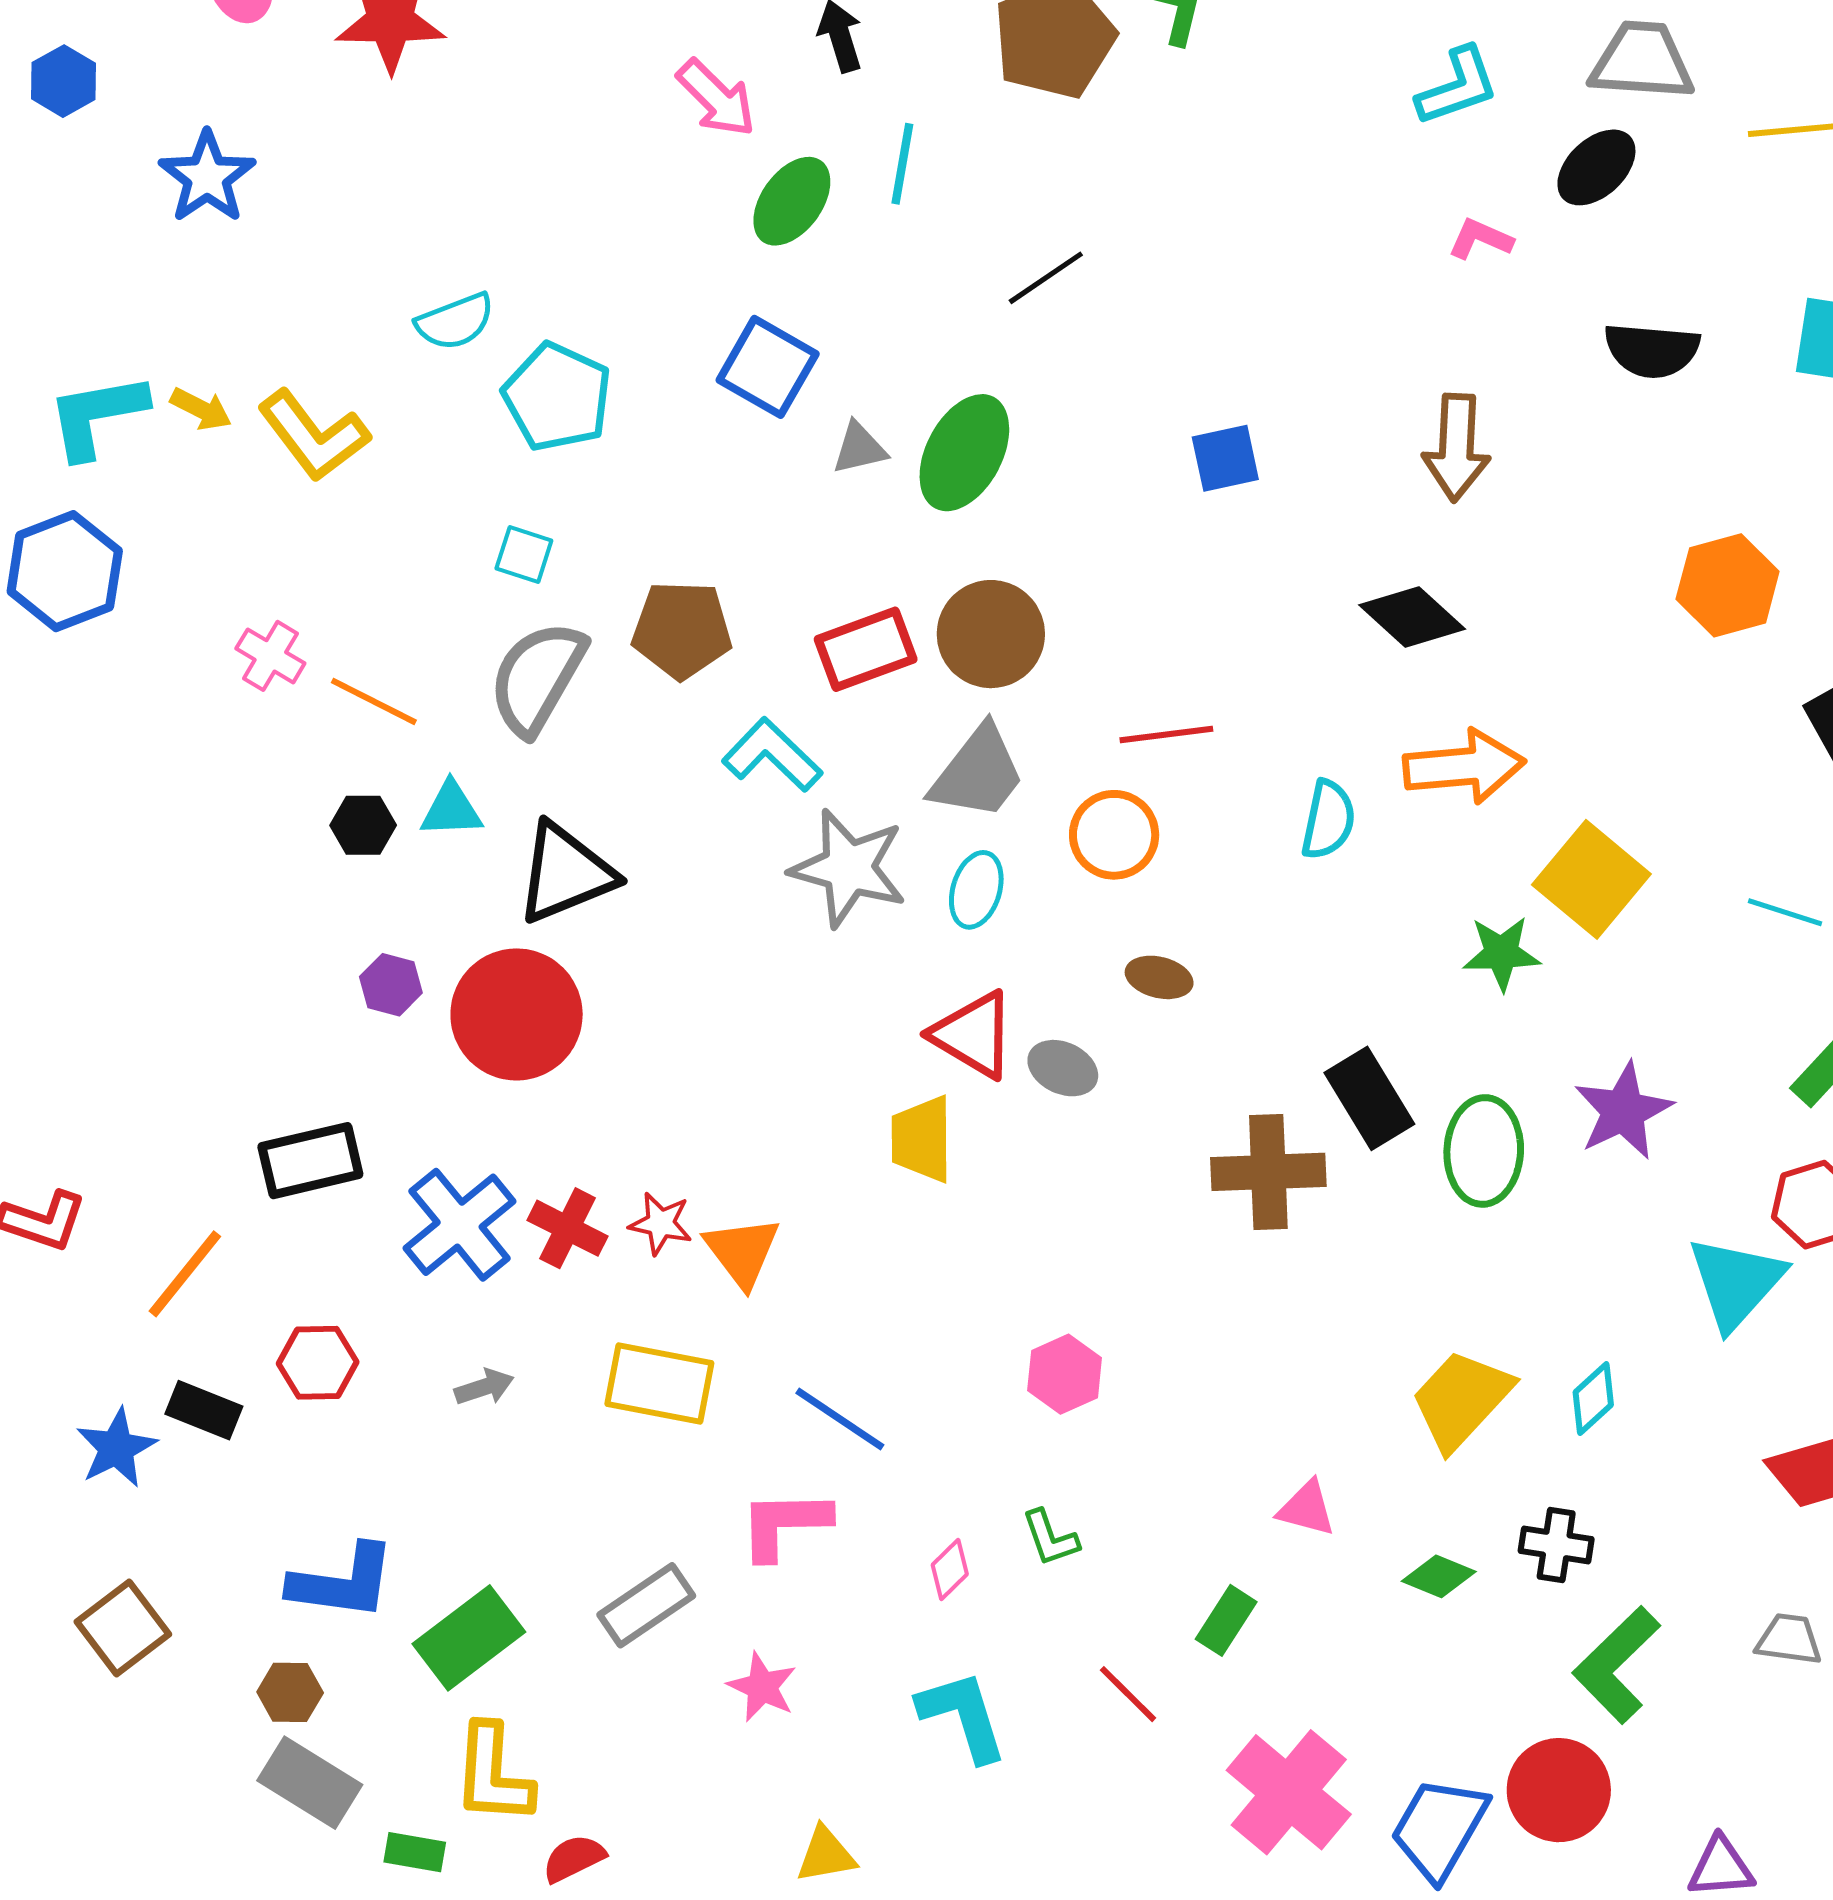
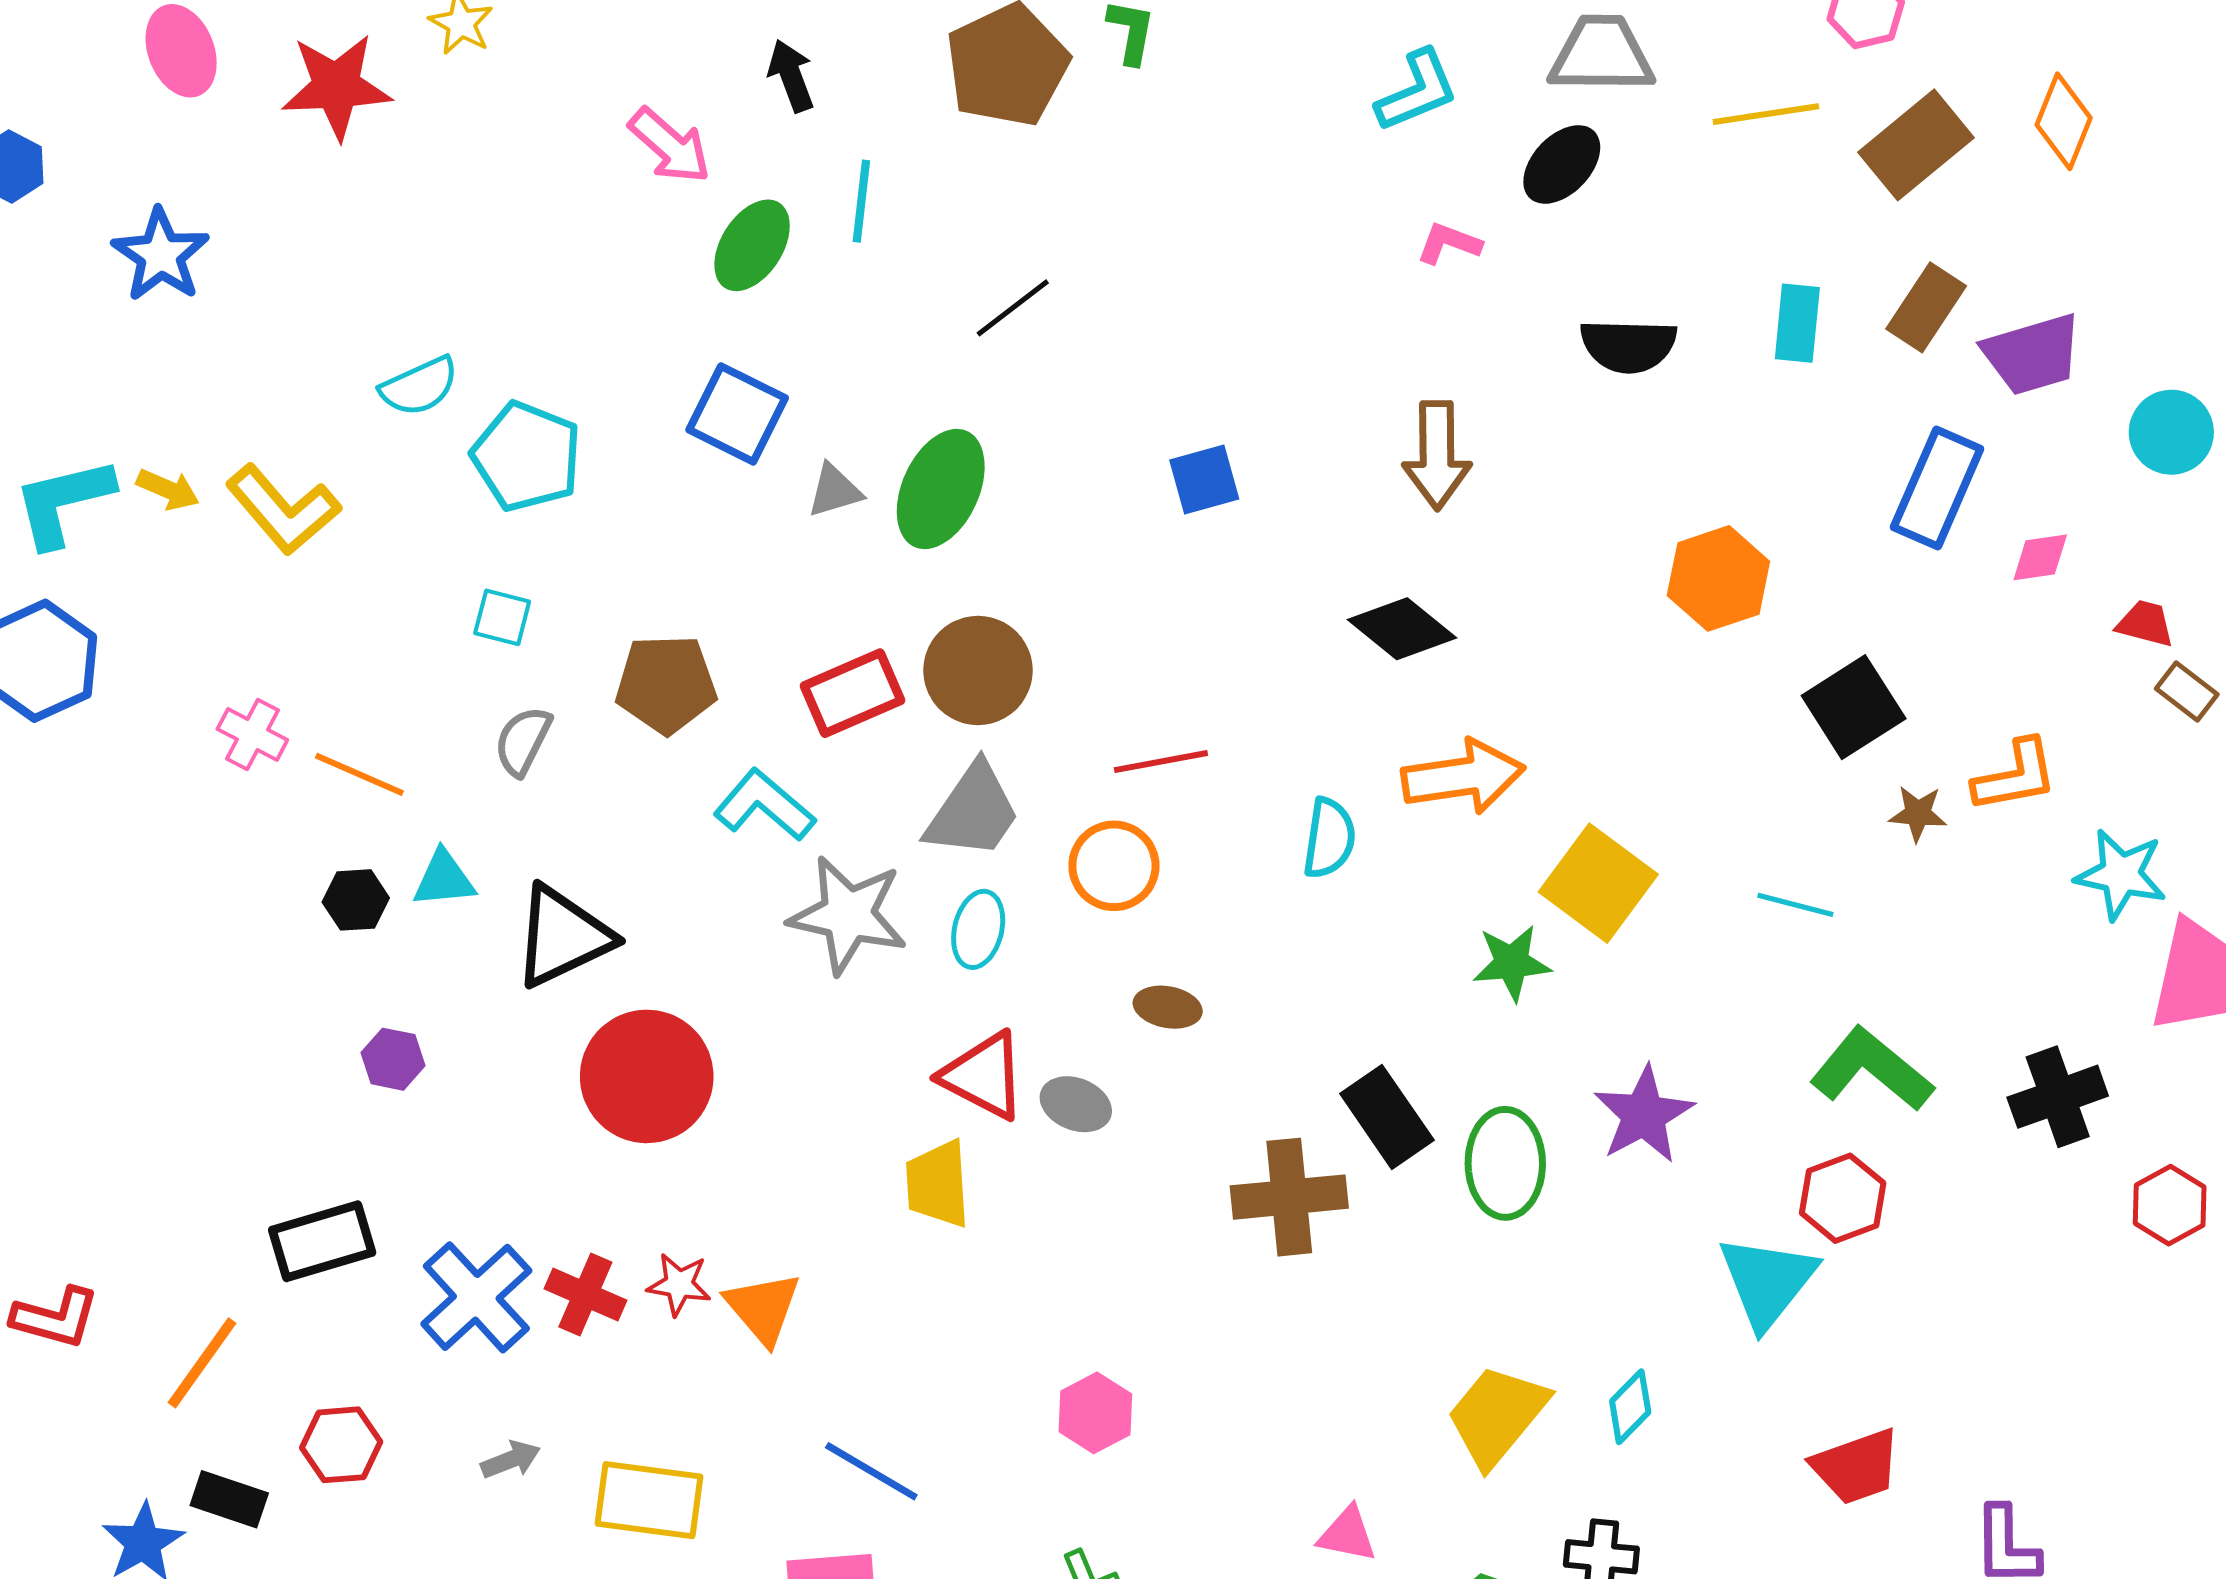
gray semicircle: (537, 678) -> (523, 741), size x0.6
red circle: (517, 1014) -> (647, 1076), moved
yellow rectangle: (659, 1383) -> (649, 1500), moved

